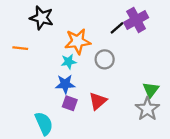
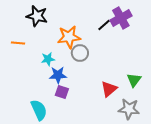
gray circle: (105, 59) -> (80, 53), moved
cyan star: (69, 62) -> (48, 59), moved
red triangle: (98, 101) -> (109, 89), moved
gray star: (147, 109) -> (129, 109), moved, turned -30

